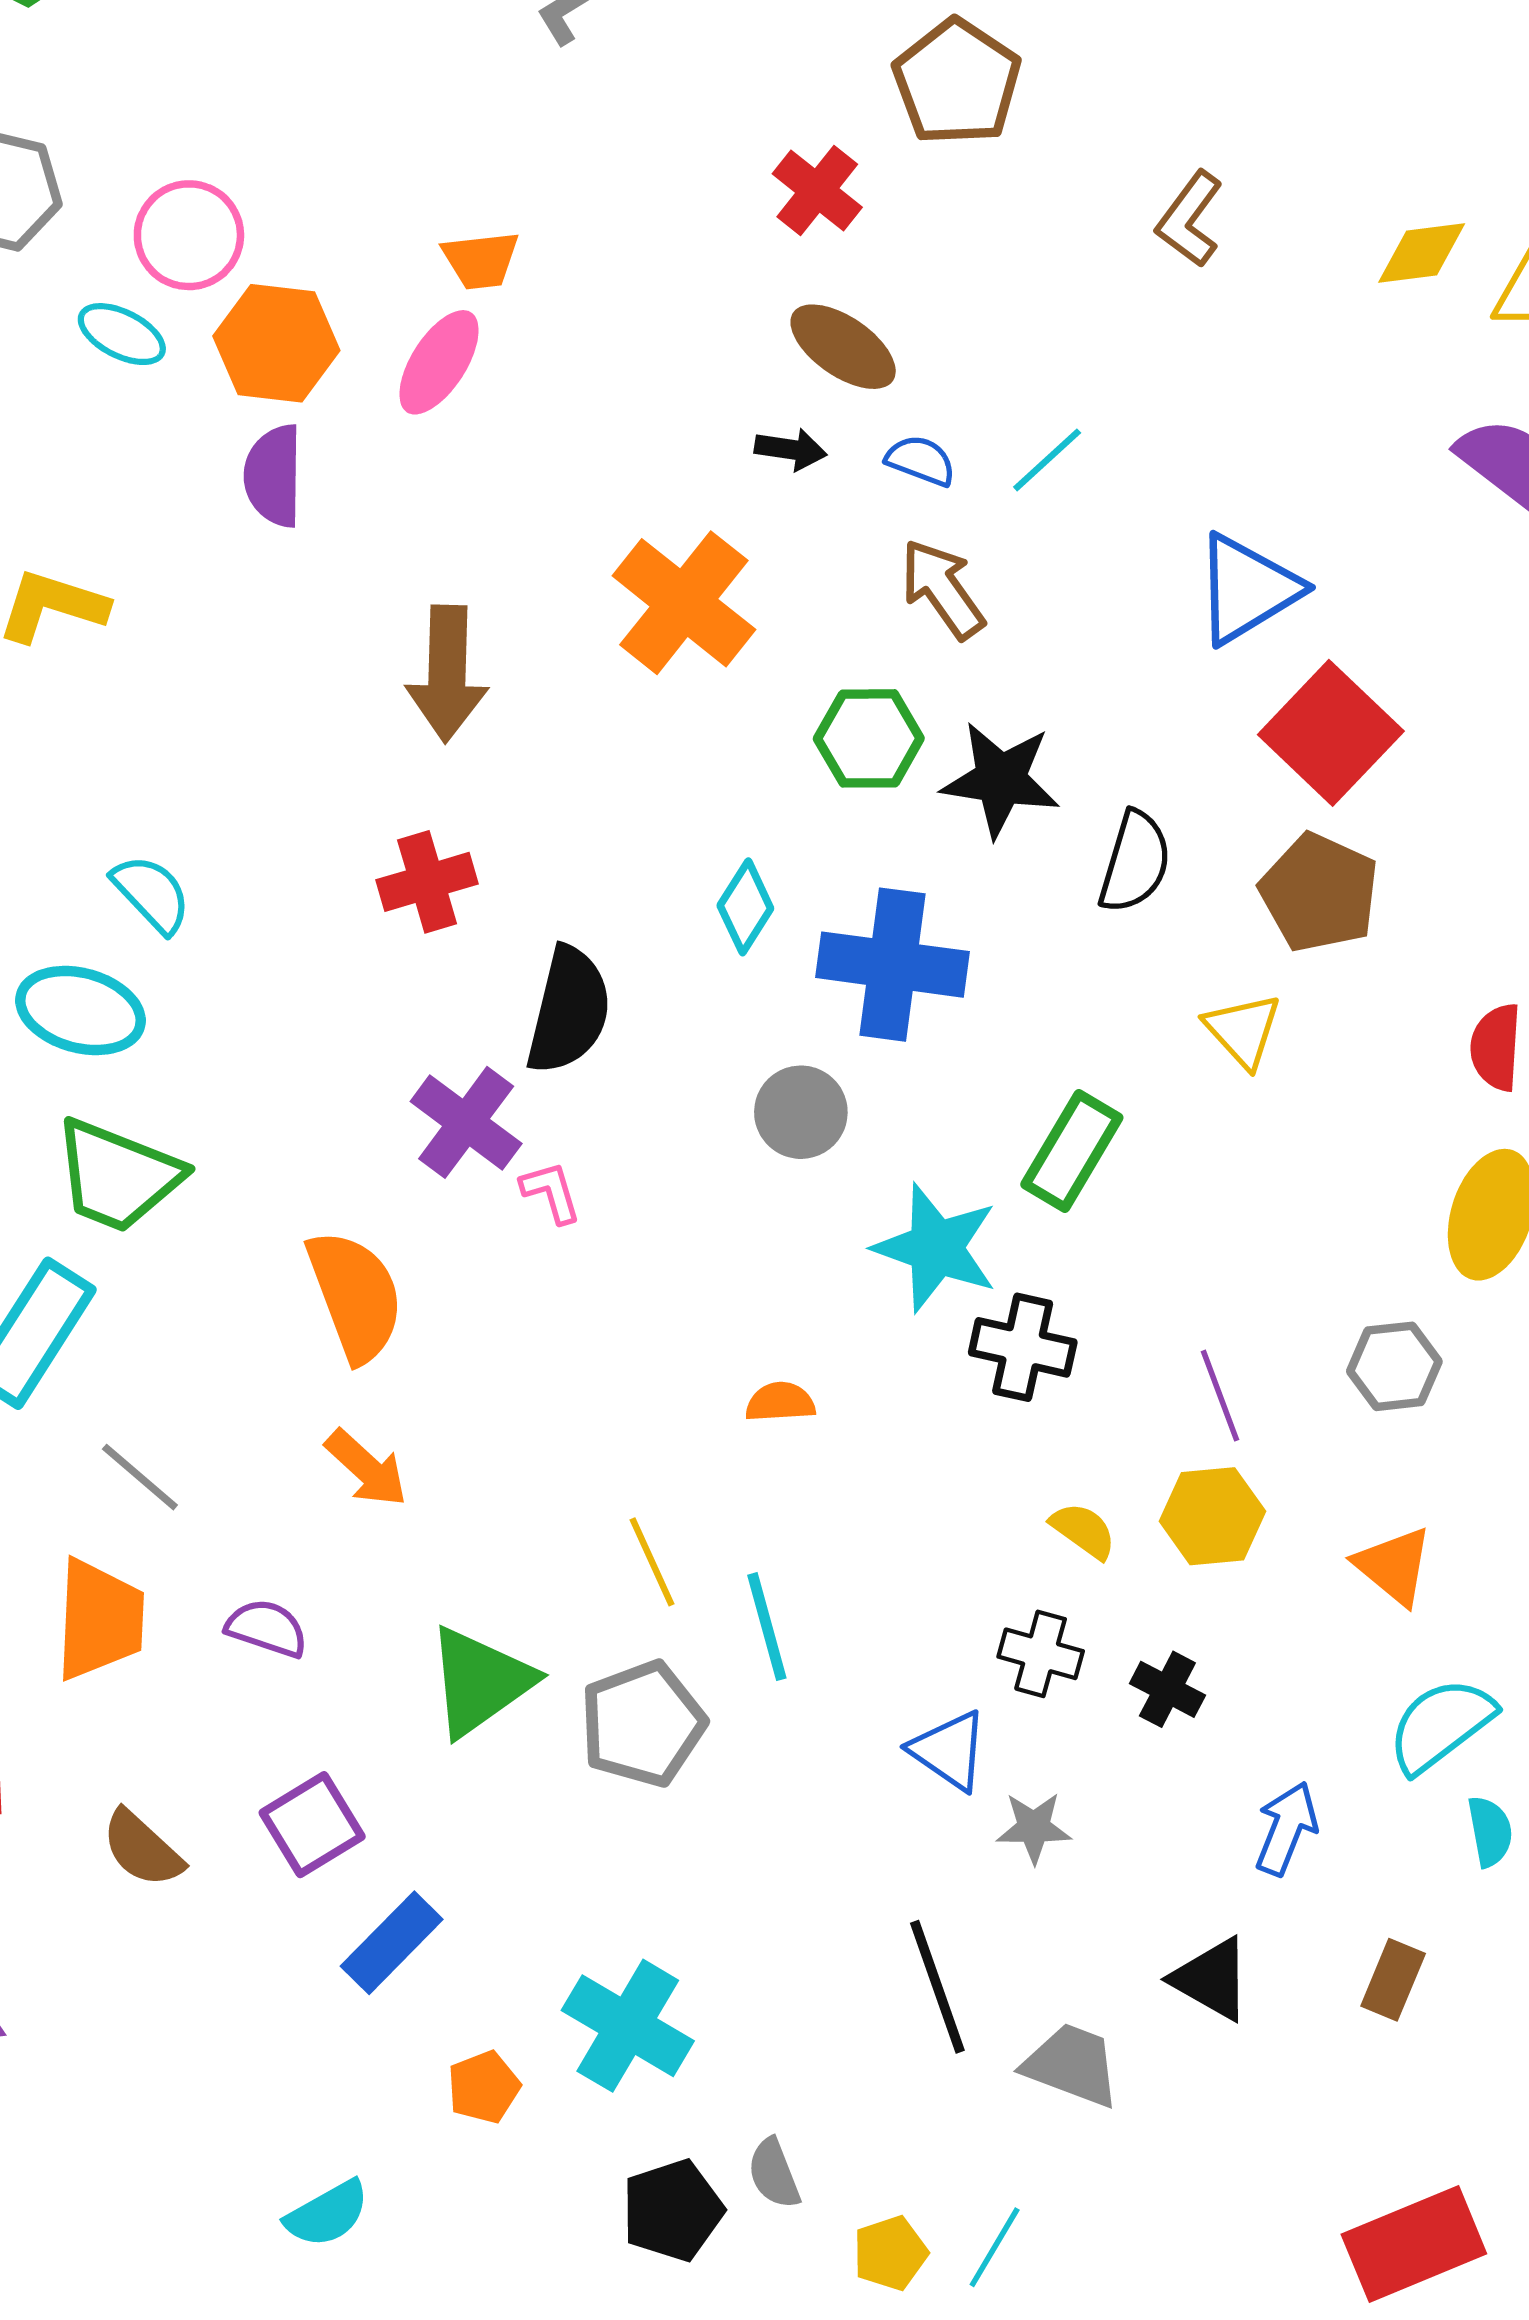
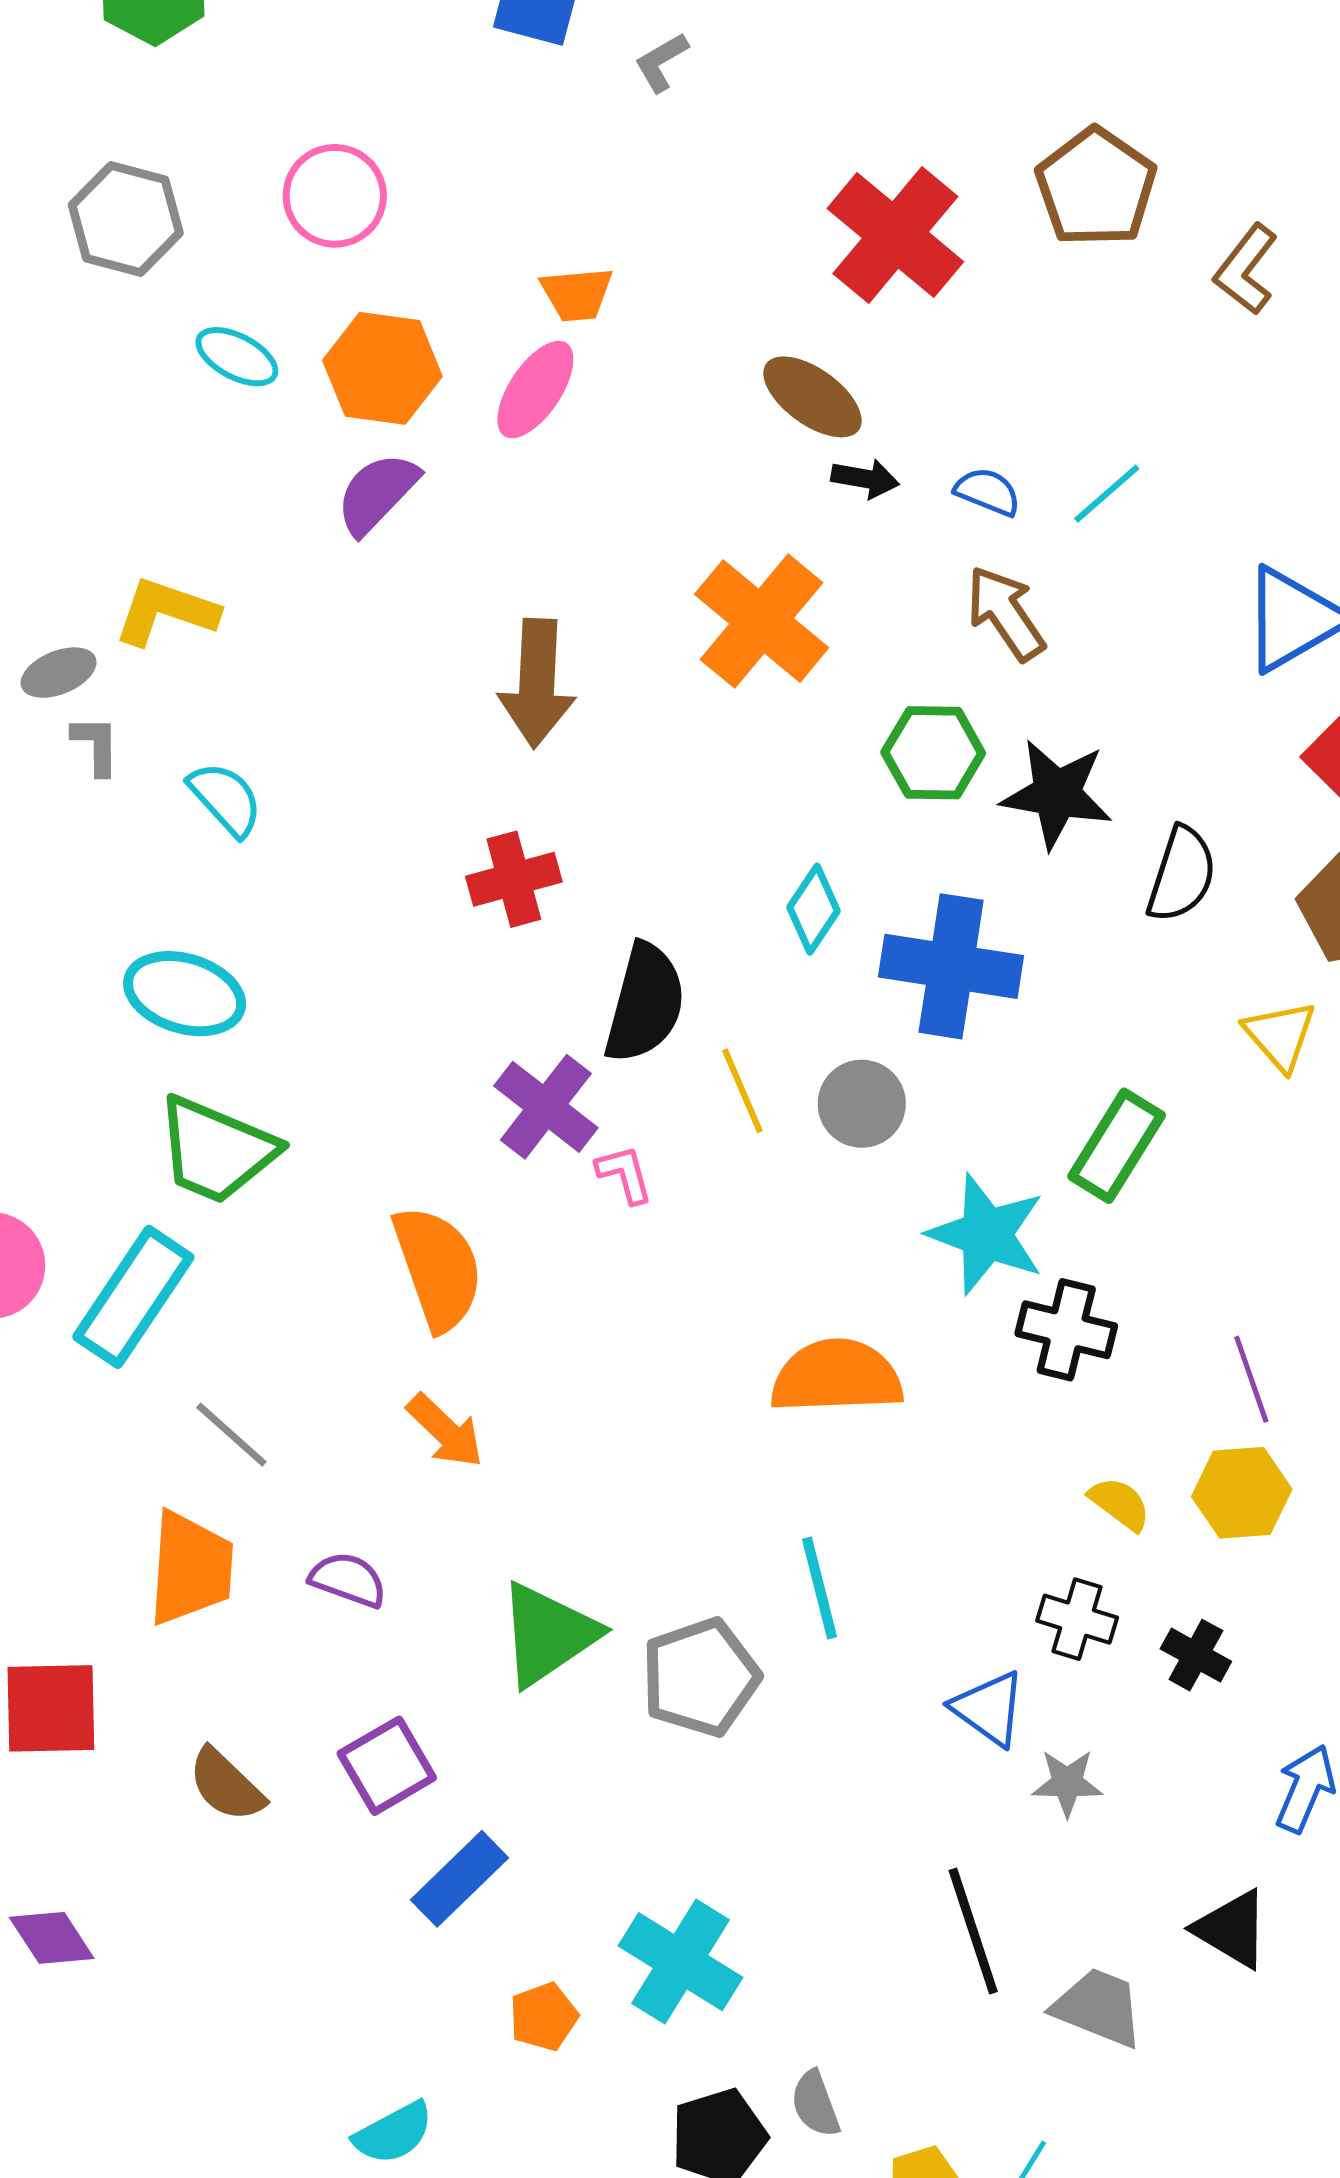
brown pentagon: (957, 82) -> (1096, 187), moved
red cross: (817, 191) -> (895, 235), size x1.6
pink circle: (189, 235) -> (335, 196), moved
brown ellipse: (843, 347) -> (812, 397), moved
purple semicircle: (274, 476) -> (377, 493), turned 42
cyan semicircle: (152, 894) -> (226, 799), moved
orange semicircle: (780, 1402) -> (837, 1377), size x2.0
yellow line: (652, 1562) -> (742, 1091), moved

